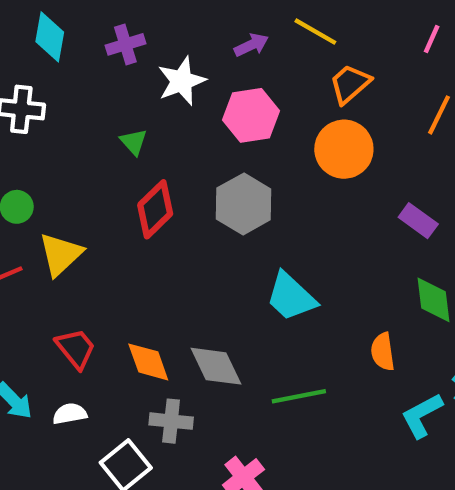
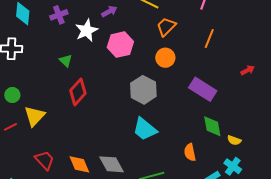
purple arrow: (251, 45) -> (109, 11), moved
orange circle: (344, 149) -> (165, 58), size x0.7
gray hexagon: (244, 204) -> (143, 90), moved
purple rectangle: (418, 221) -> (203, 89), size x1.5

